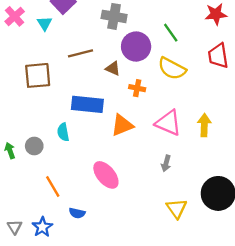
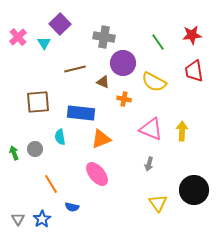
green line: (171, 33) -> (158, 42), moved
brown square: (38, 75) -> (38, 102), moved
orange triangle: (122, 125) -> (101, 139), moved

